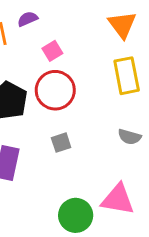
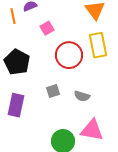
red circle: (55, 90) -> (69, 55), moved
gray semicircle: (129, 137) -> (82, 96), moved

